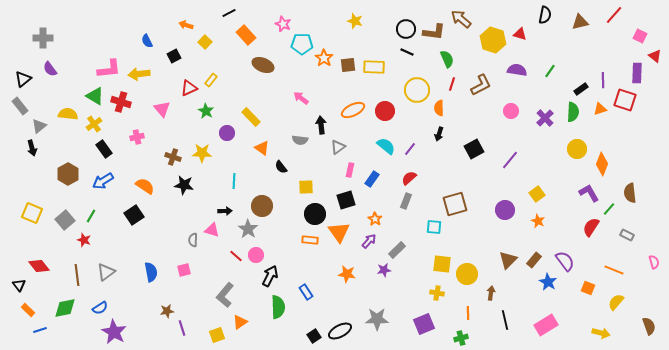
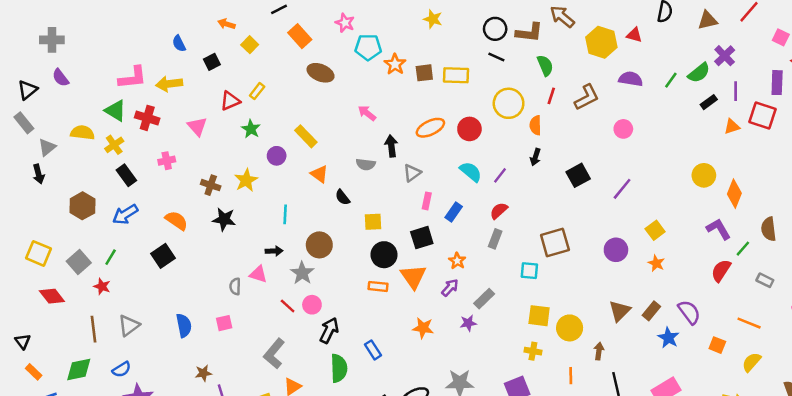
green semicircle: (573, 112) -> (699, 73), moved, turned 48
purple cross: (545, 118) -> (725, 56), moved
yellow star: (202, 153) -> (246, 180), turned -30
red diamond: (39, 266) -> (52, 296), moved

